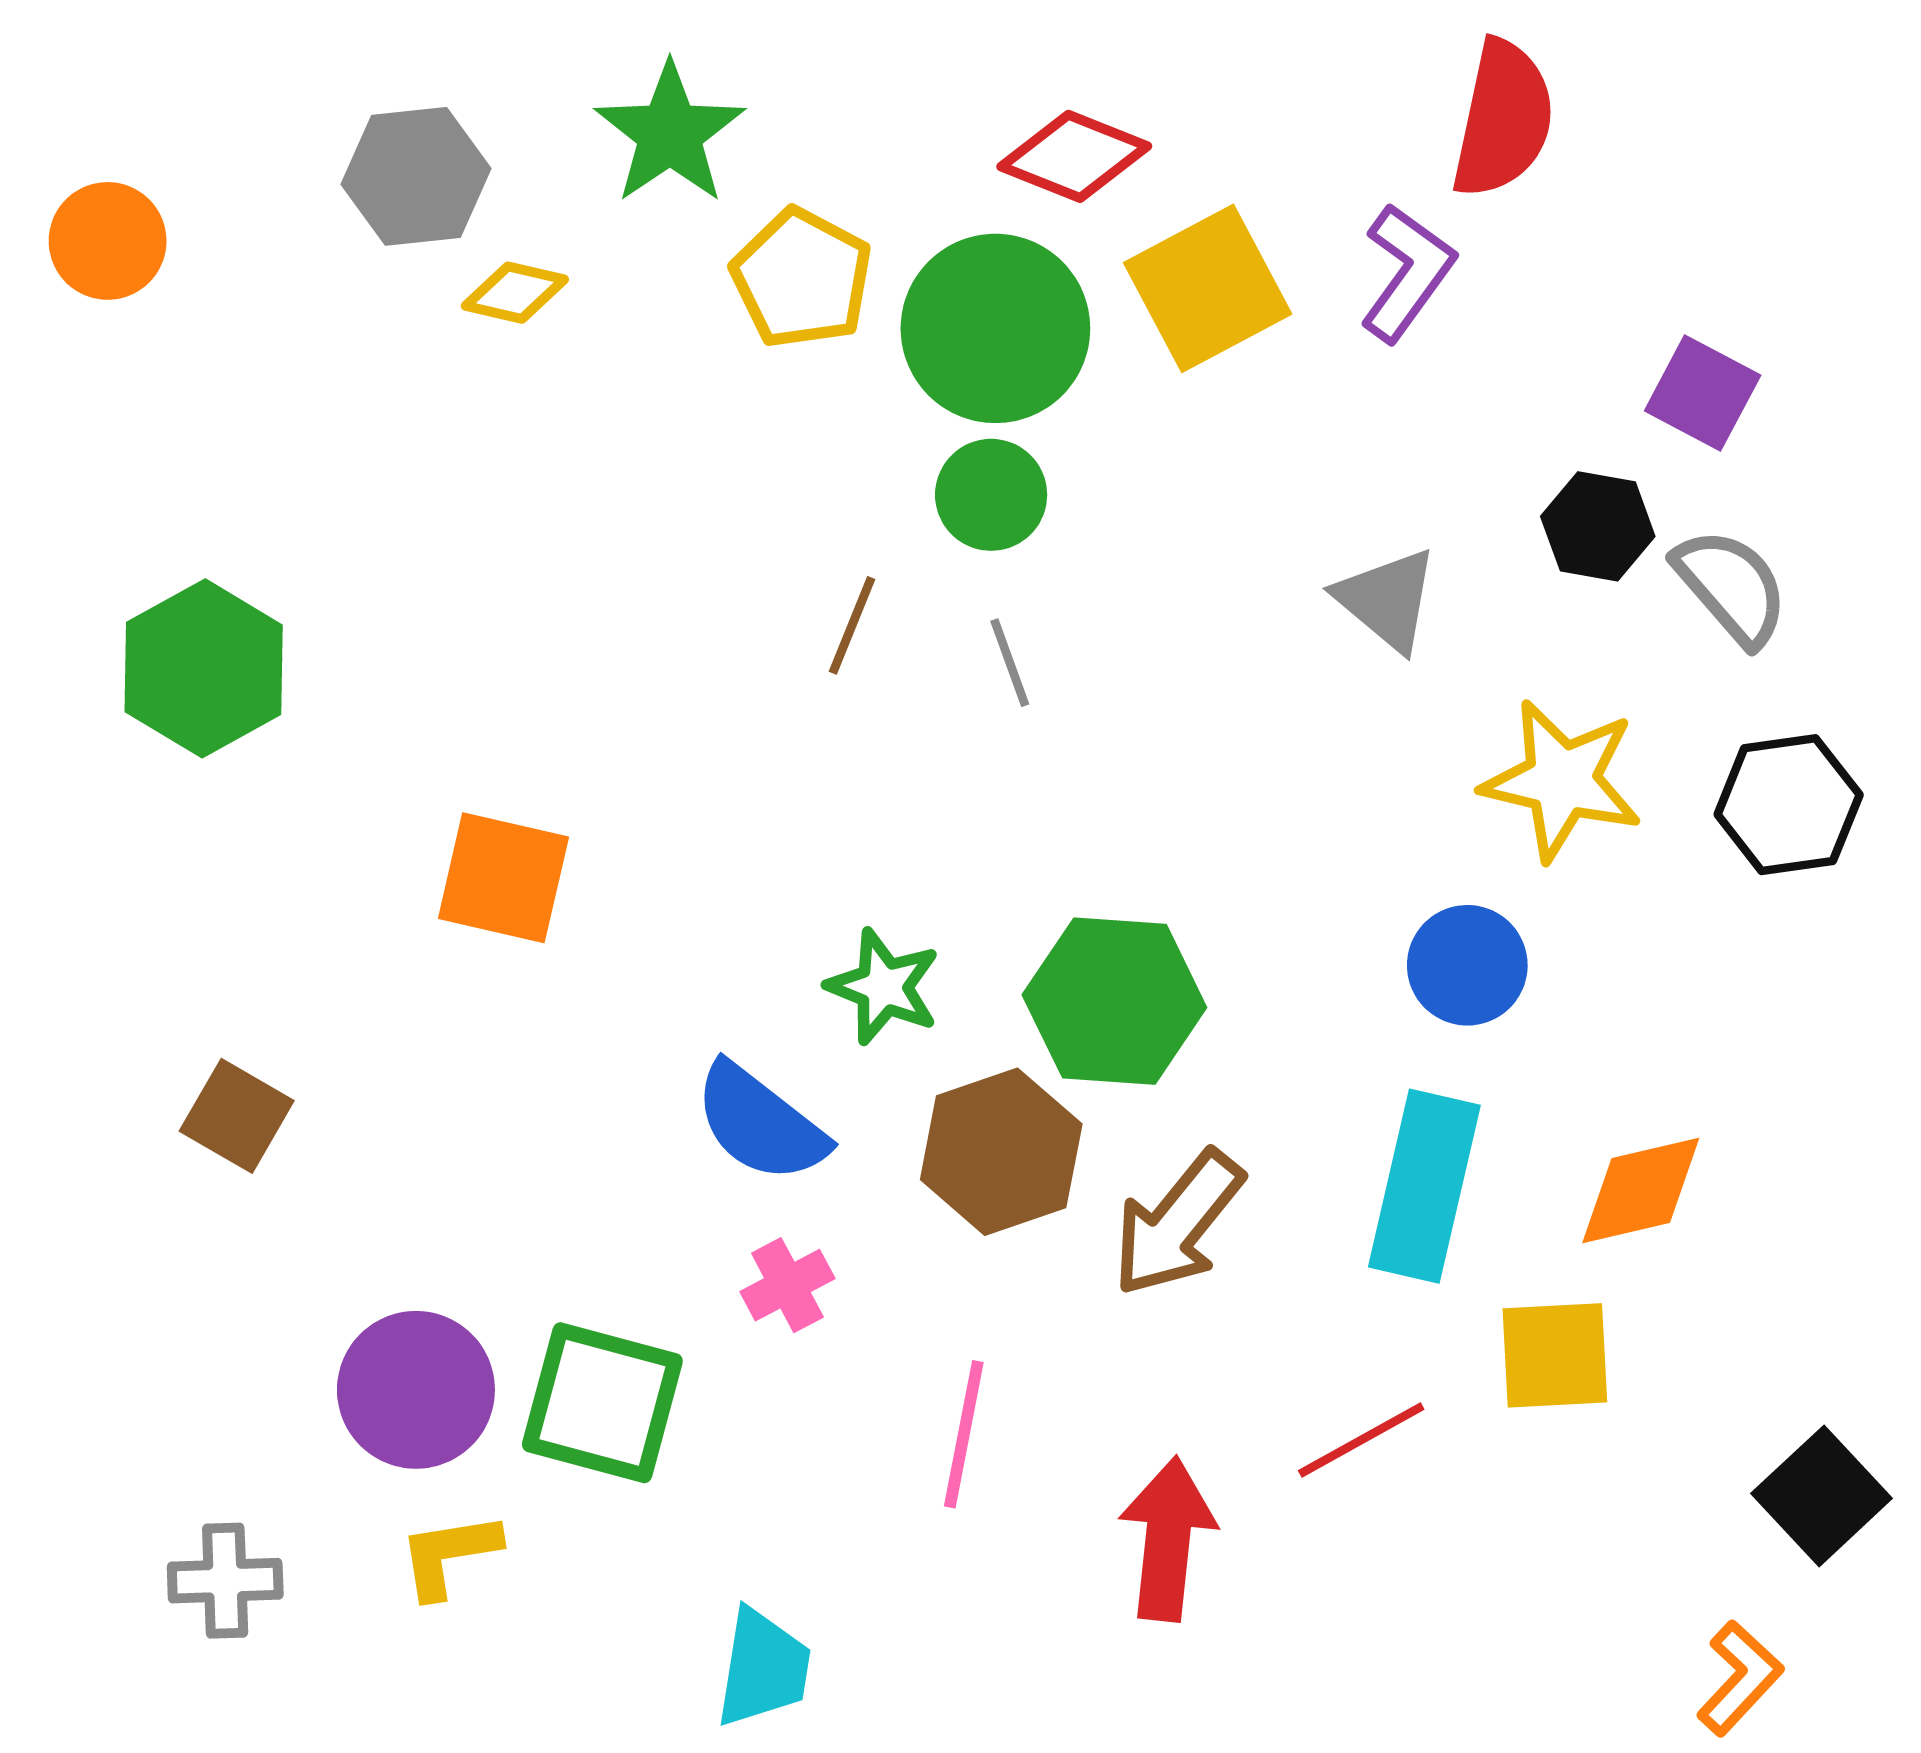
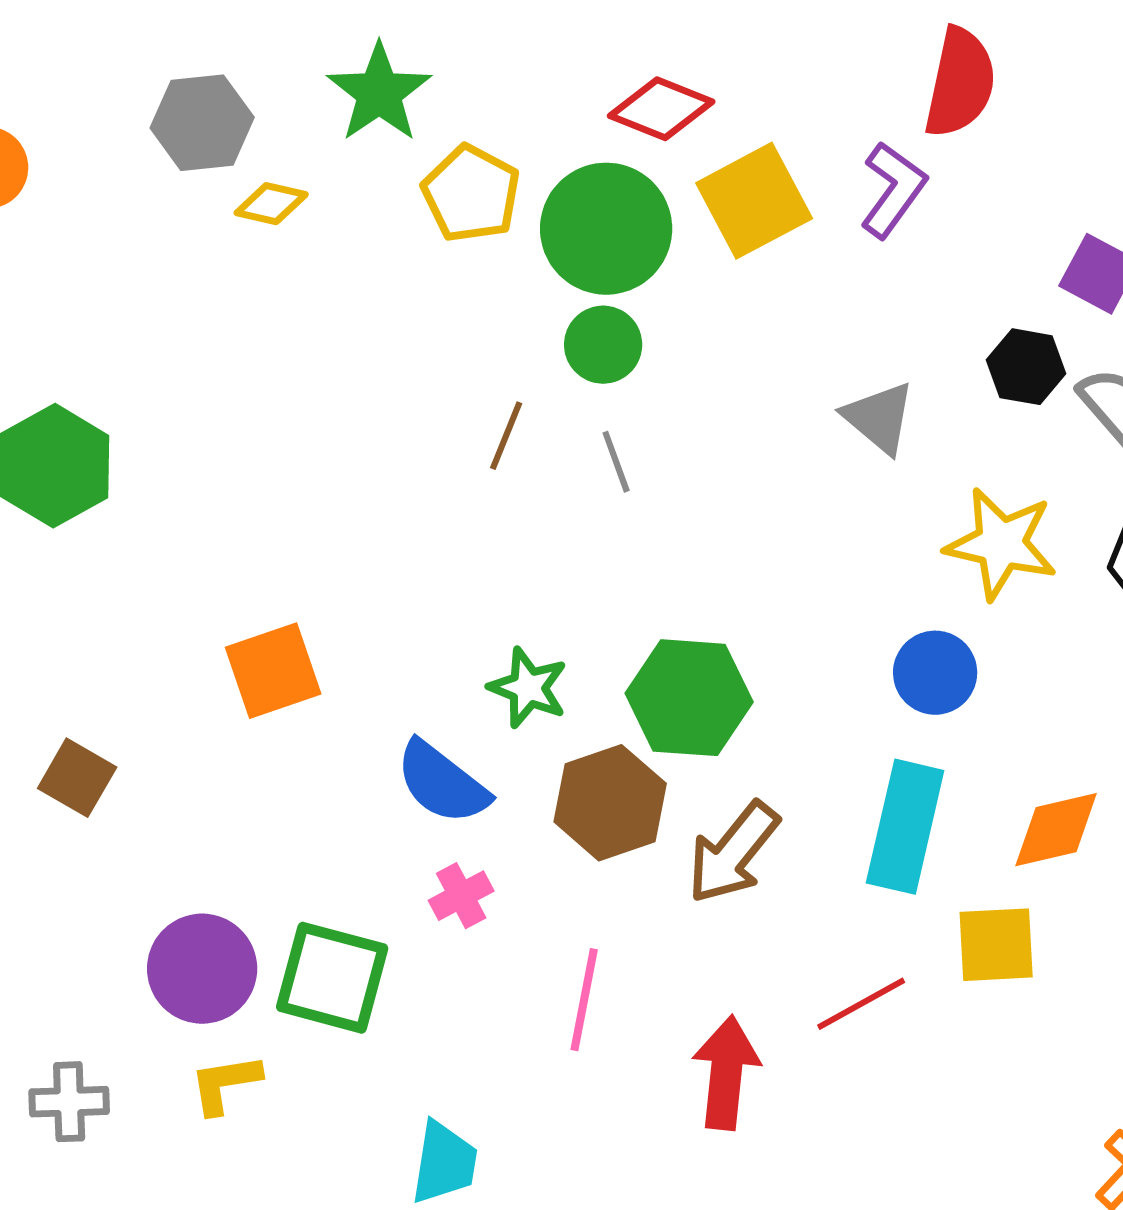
orange square: (503, 878) -> (273, 671), moved, turned -32

